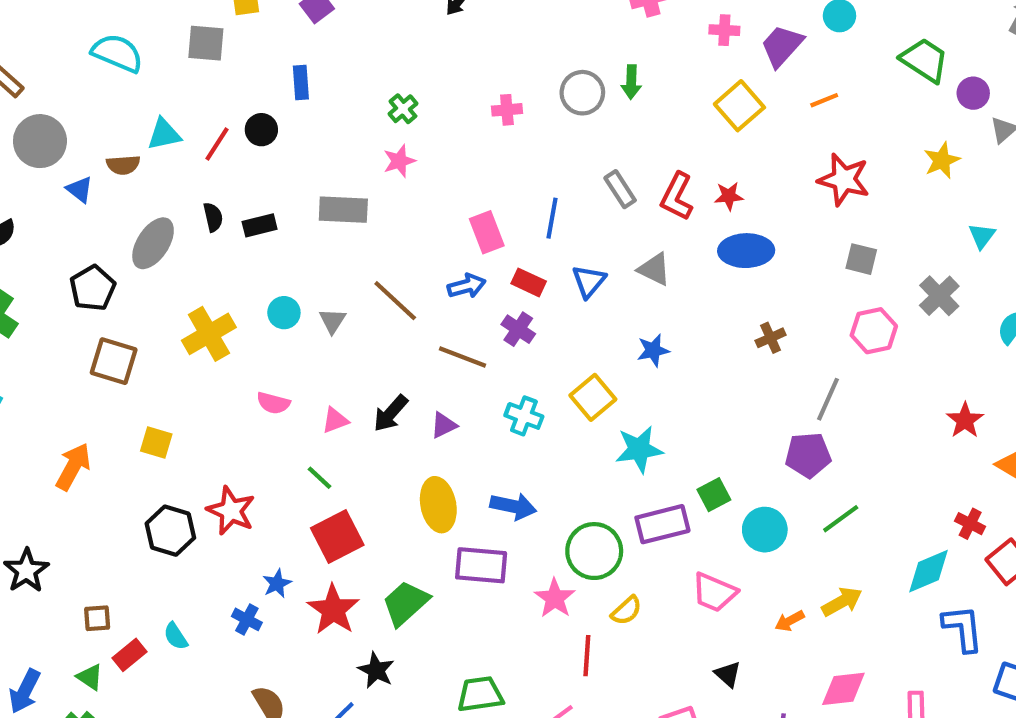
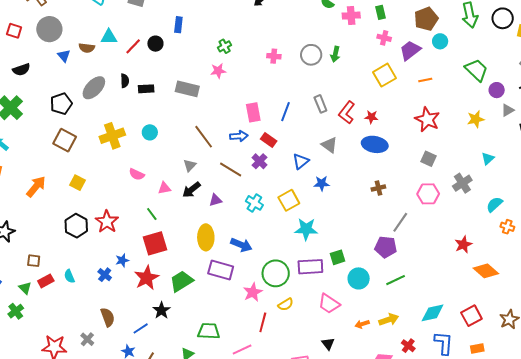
blue triangle: (589, 281) -> (301, 161), moved
gray triangle: (332, 321) -> (190, 165), moved
red cross: (970, 524) -> (408, 346), moved

